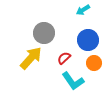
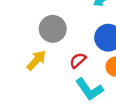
yellow arrow: (31, 58) -> (36, 60), size x0.7

